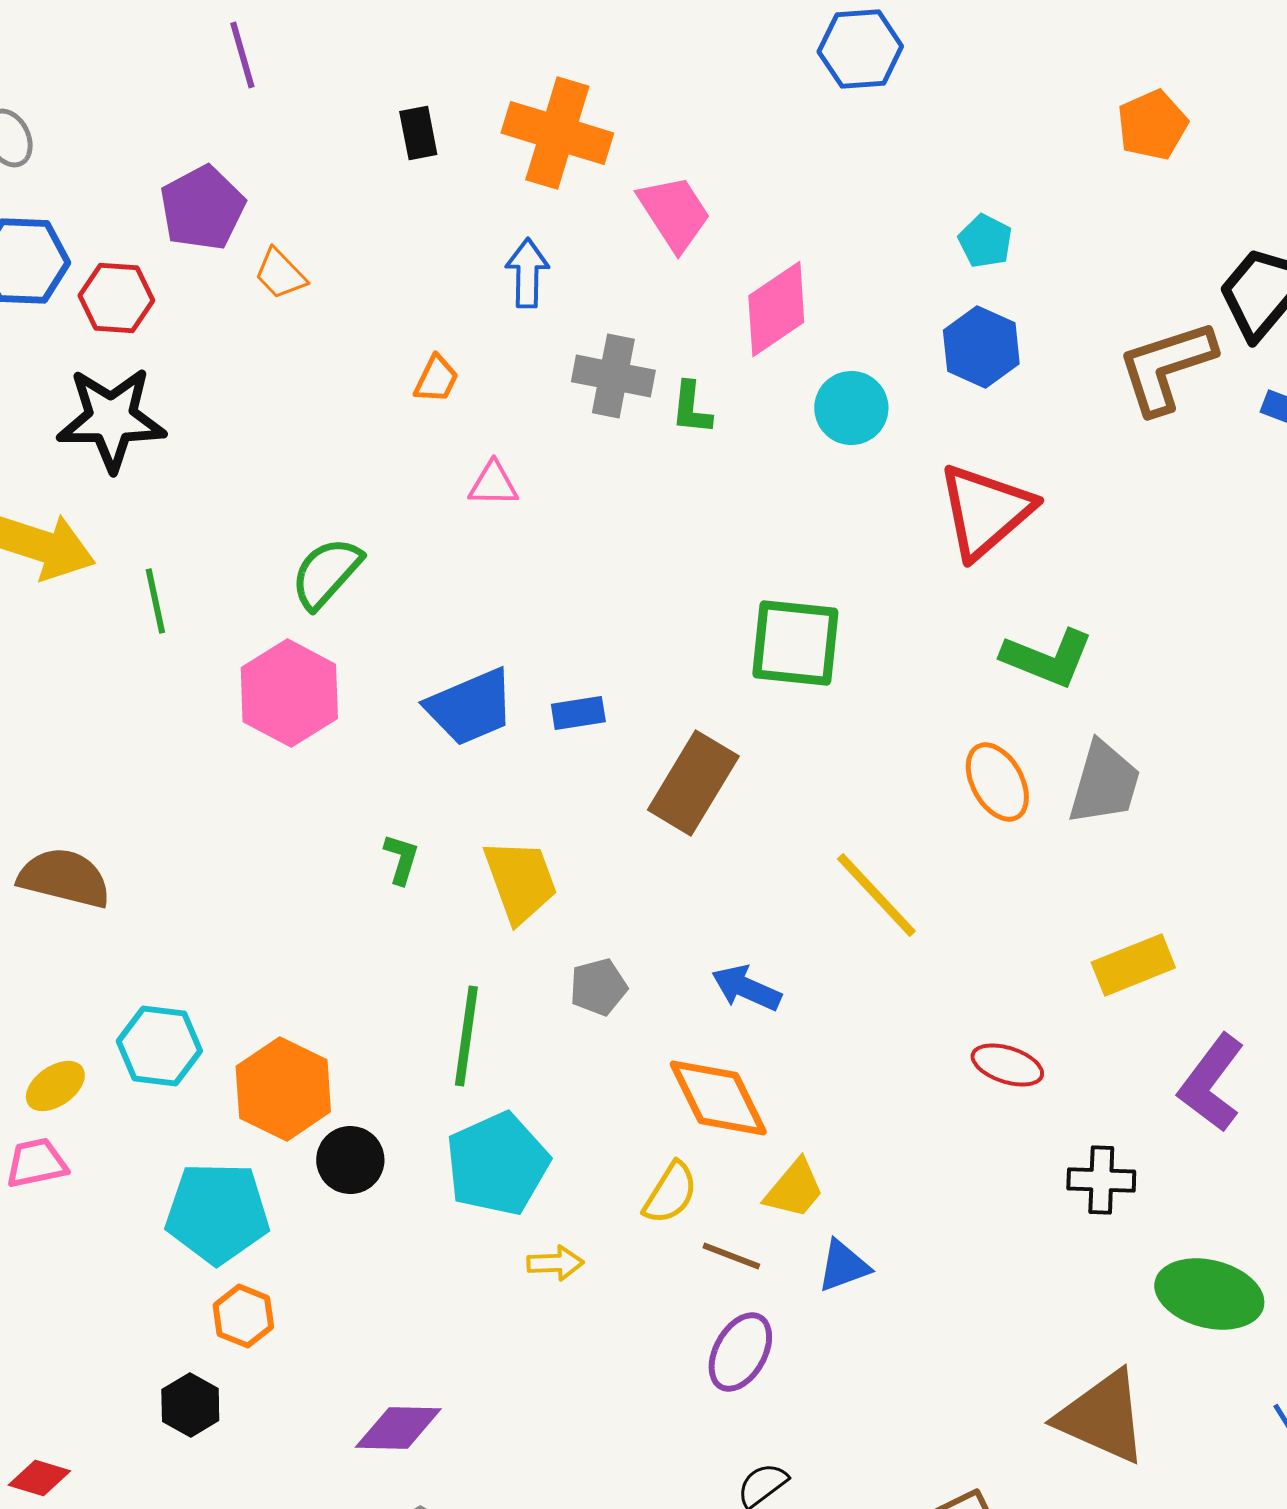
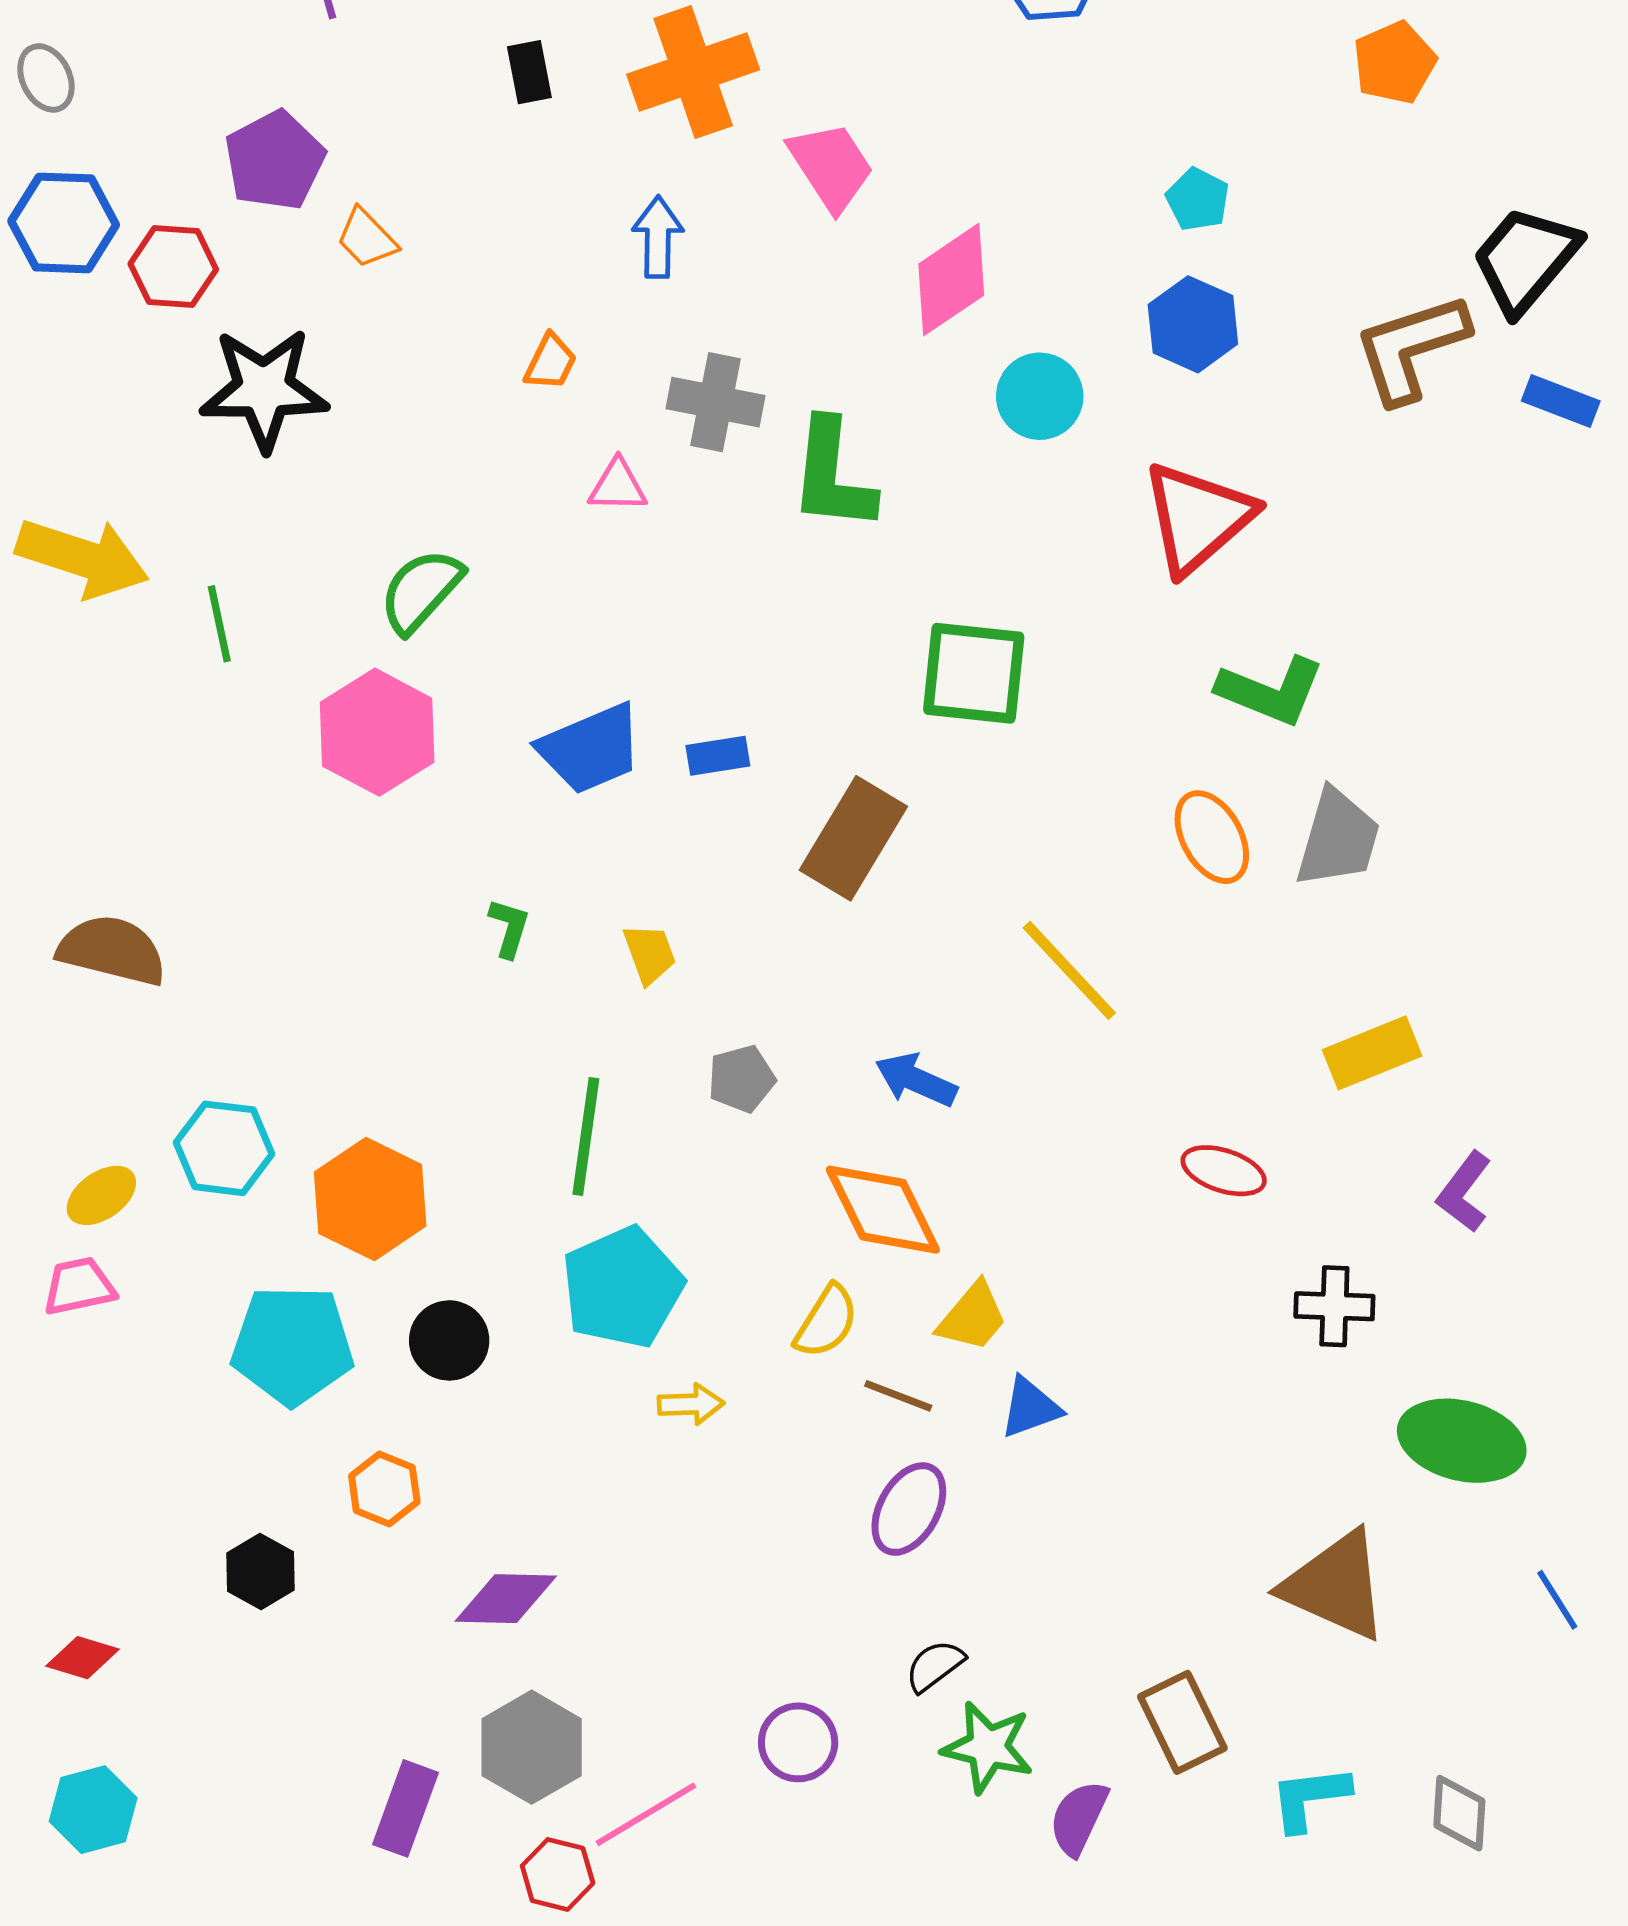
orange cross: (557, 133) -> (693, 72), turned -36
gray cross: (613, 376) -> (716, 402), moved
green L-shape: (691, 408) -> (832, 475), moved, size x1.8
black star: (111, 419) -> (264, 389), moved
yellow trapezoid: (520, 881) -> (650, 954), size x0.6
purple L-shape: (1211, 1083) -> (1464, 1192), size x0.7
black circle: (350, 1160) -> (449, 1340), moved
orange hexagon: (243, 1316) -> (384, 1489), moved

